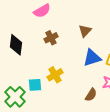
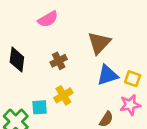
brown triangle: (85, 31) -> (99, 43), size x1.5
brown cross: (51, 38) -> (59, 61), moved

